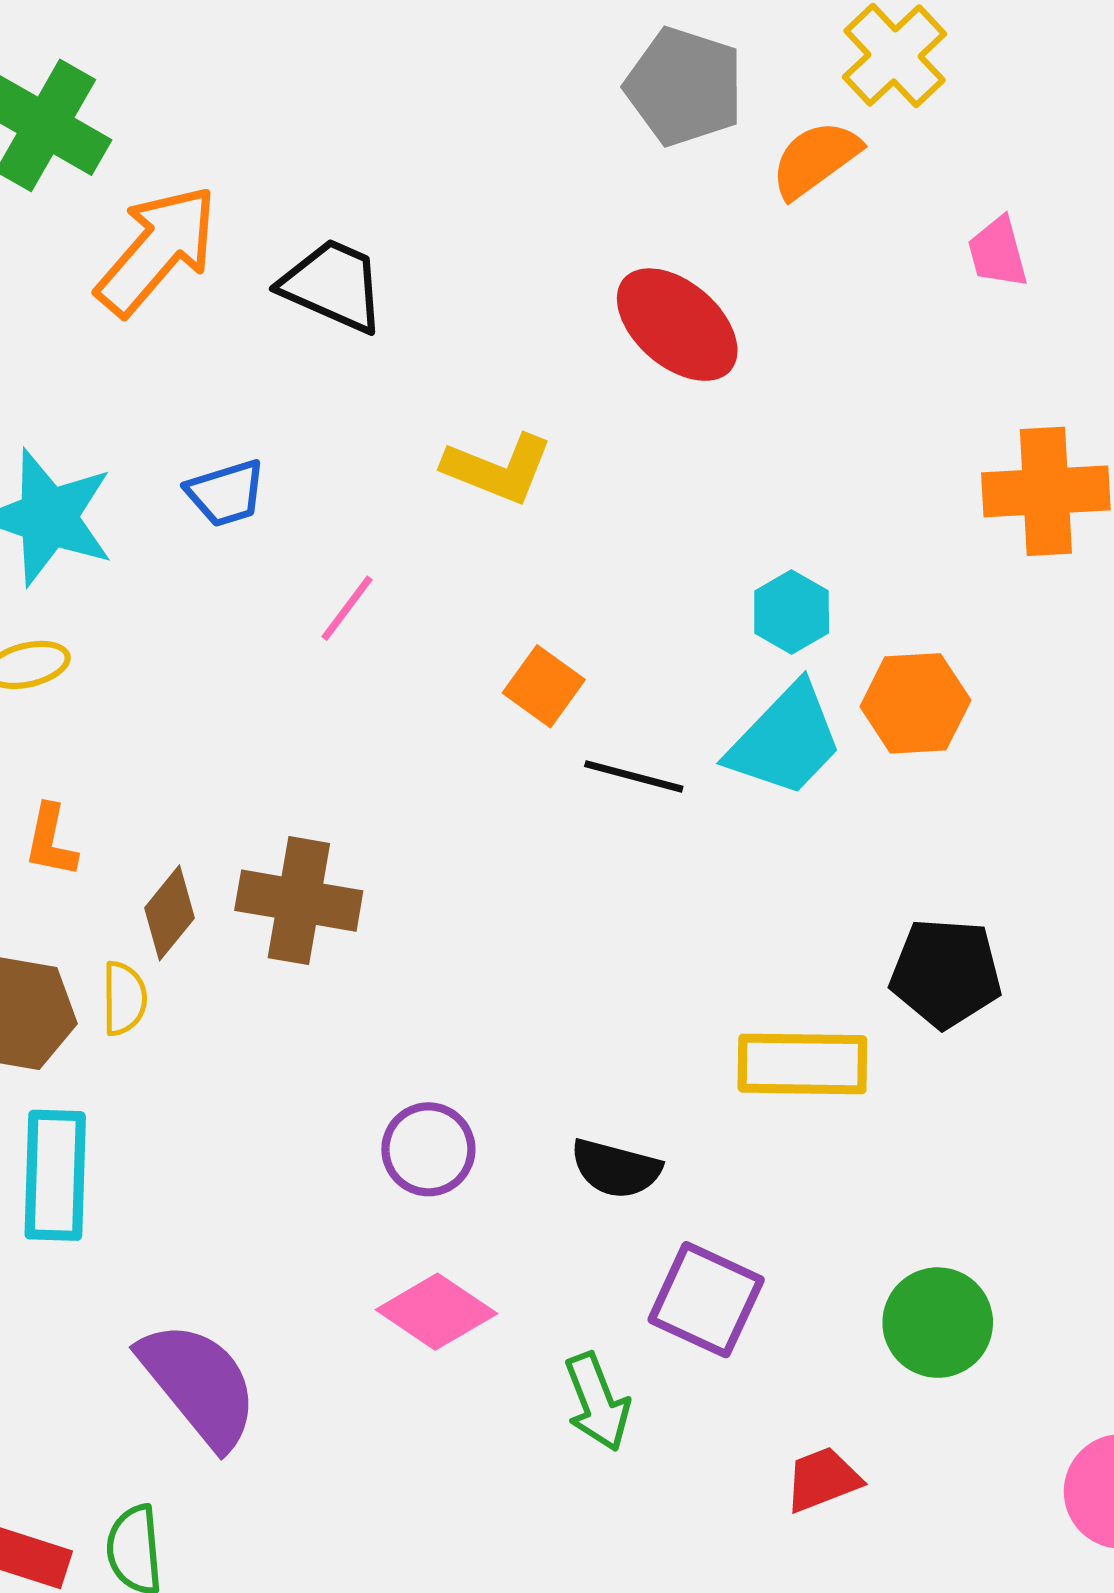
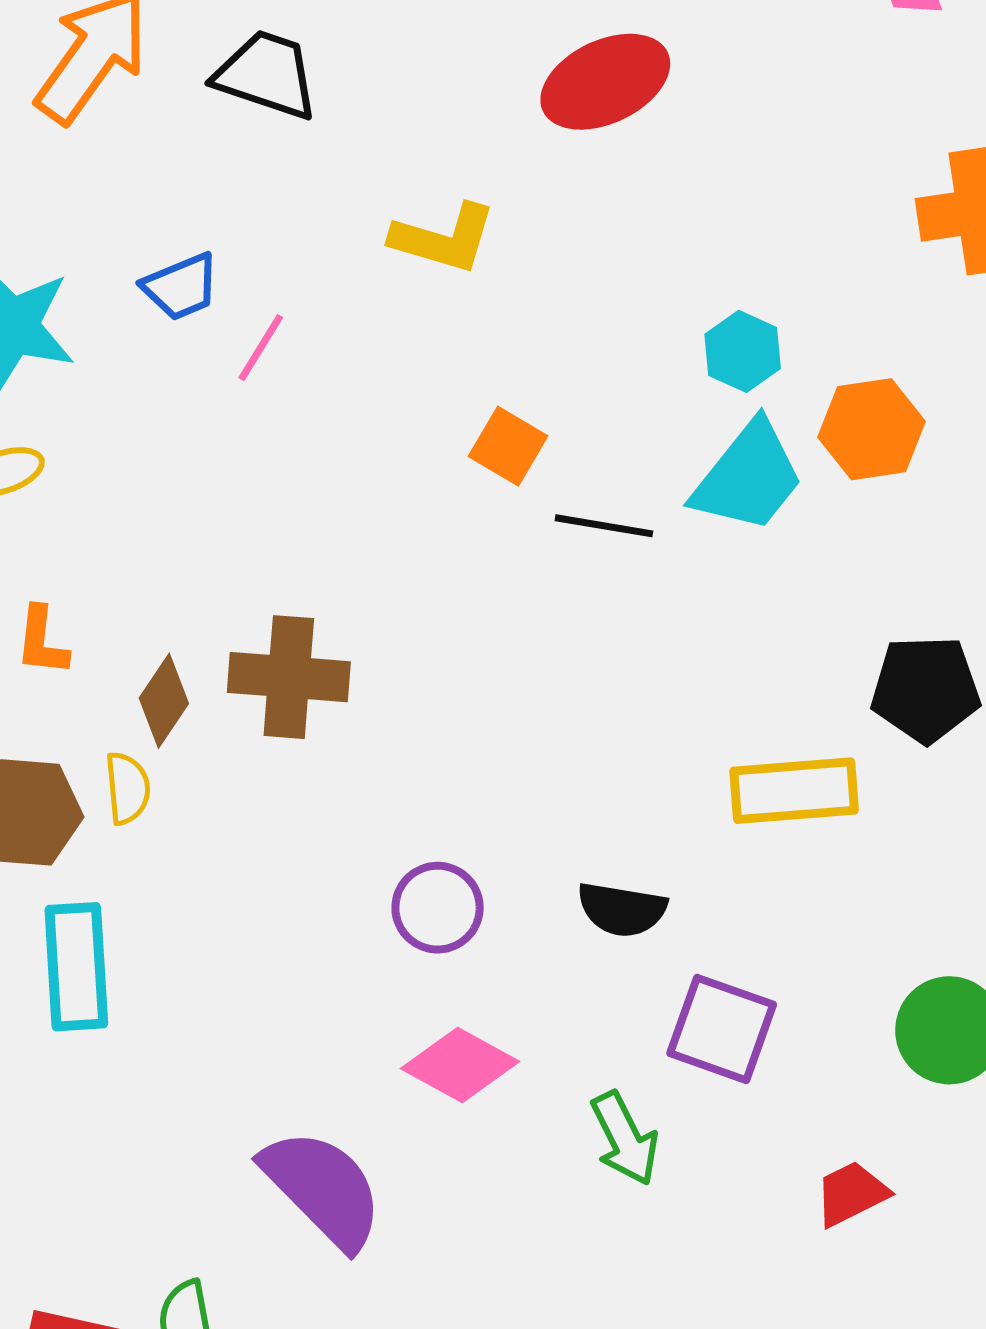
red ellipse: (677, 325) -> (605, 82), turned -61
pink line: (347, 608) -> (261, 348), moved
purple semicircle: (199, 1384) -> (323, 1189), moved

